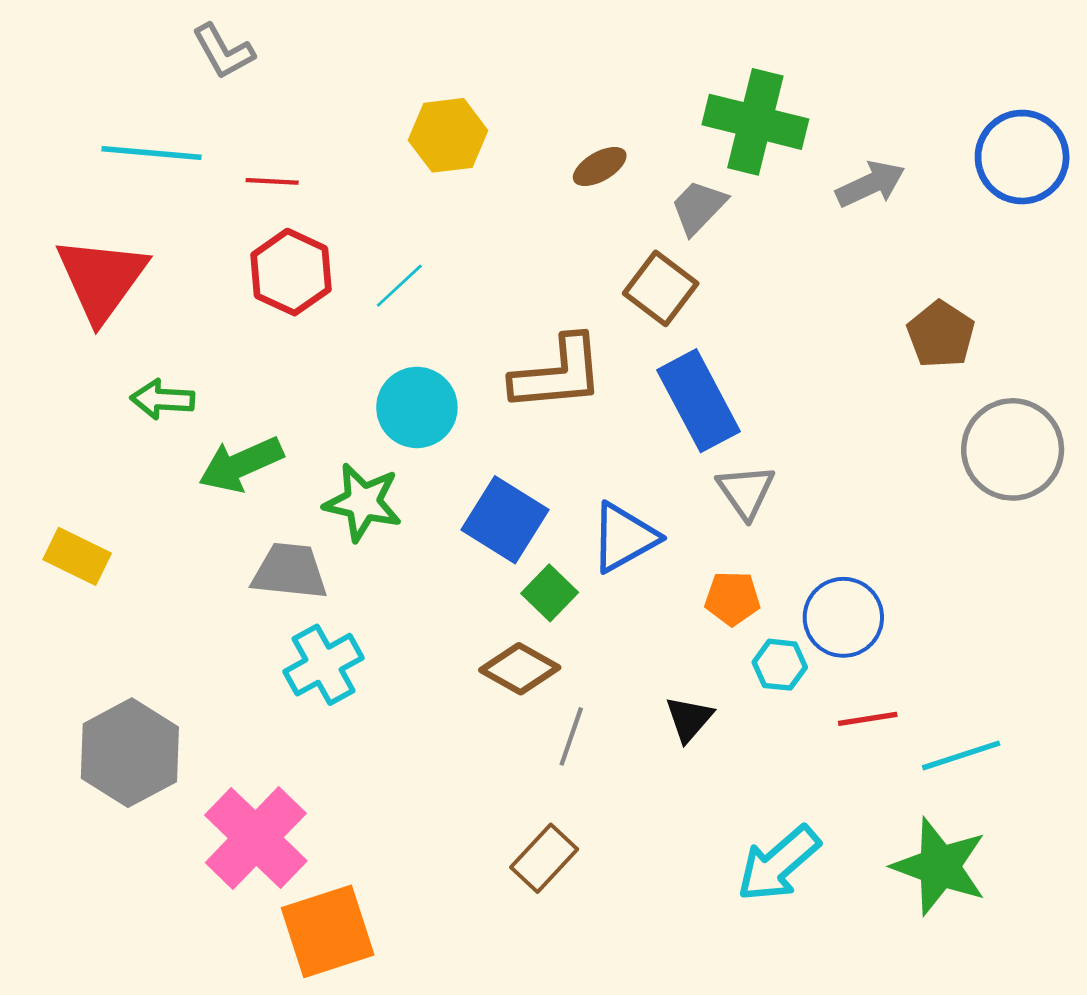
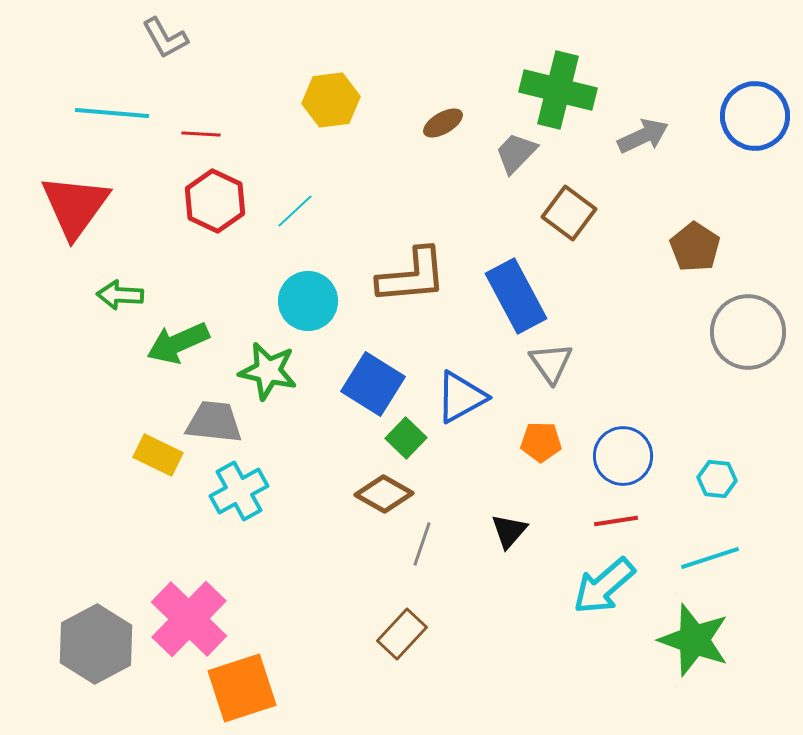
brown square: (661, 288) -> (569, 213), moved
yellow rectangle: (77, 556) -> (158, 455), moved
cyan hexagon: (780, 665) -> (717, 479), moved
red line: (868, 719) -> (616, 521), moved
gray hexagon: (130, 753) -> (96, 644), moved
cyan arrow: (778, 864) -> (604, 586), moved

